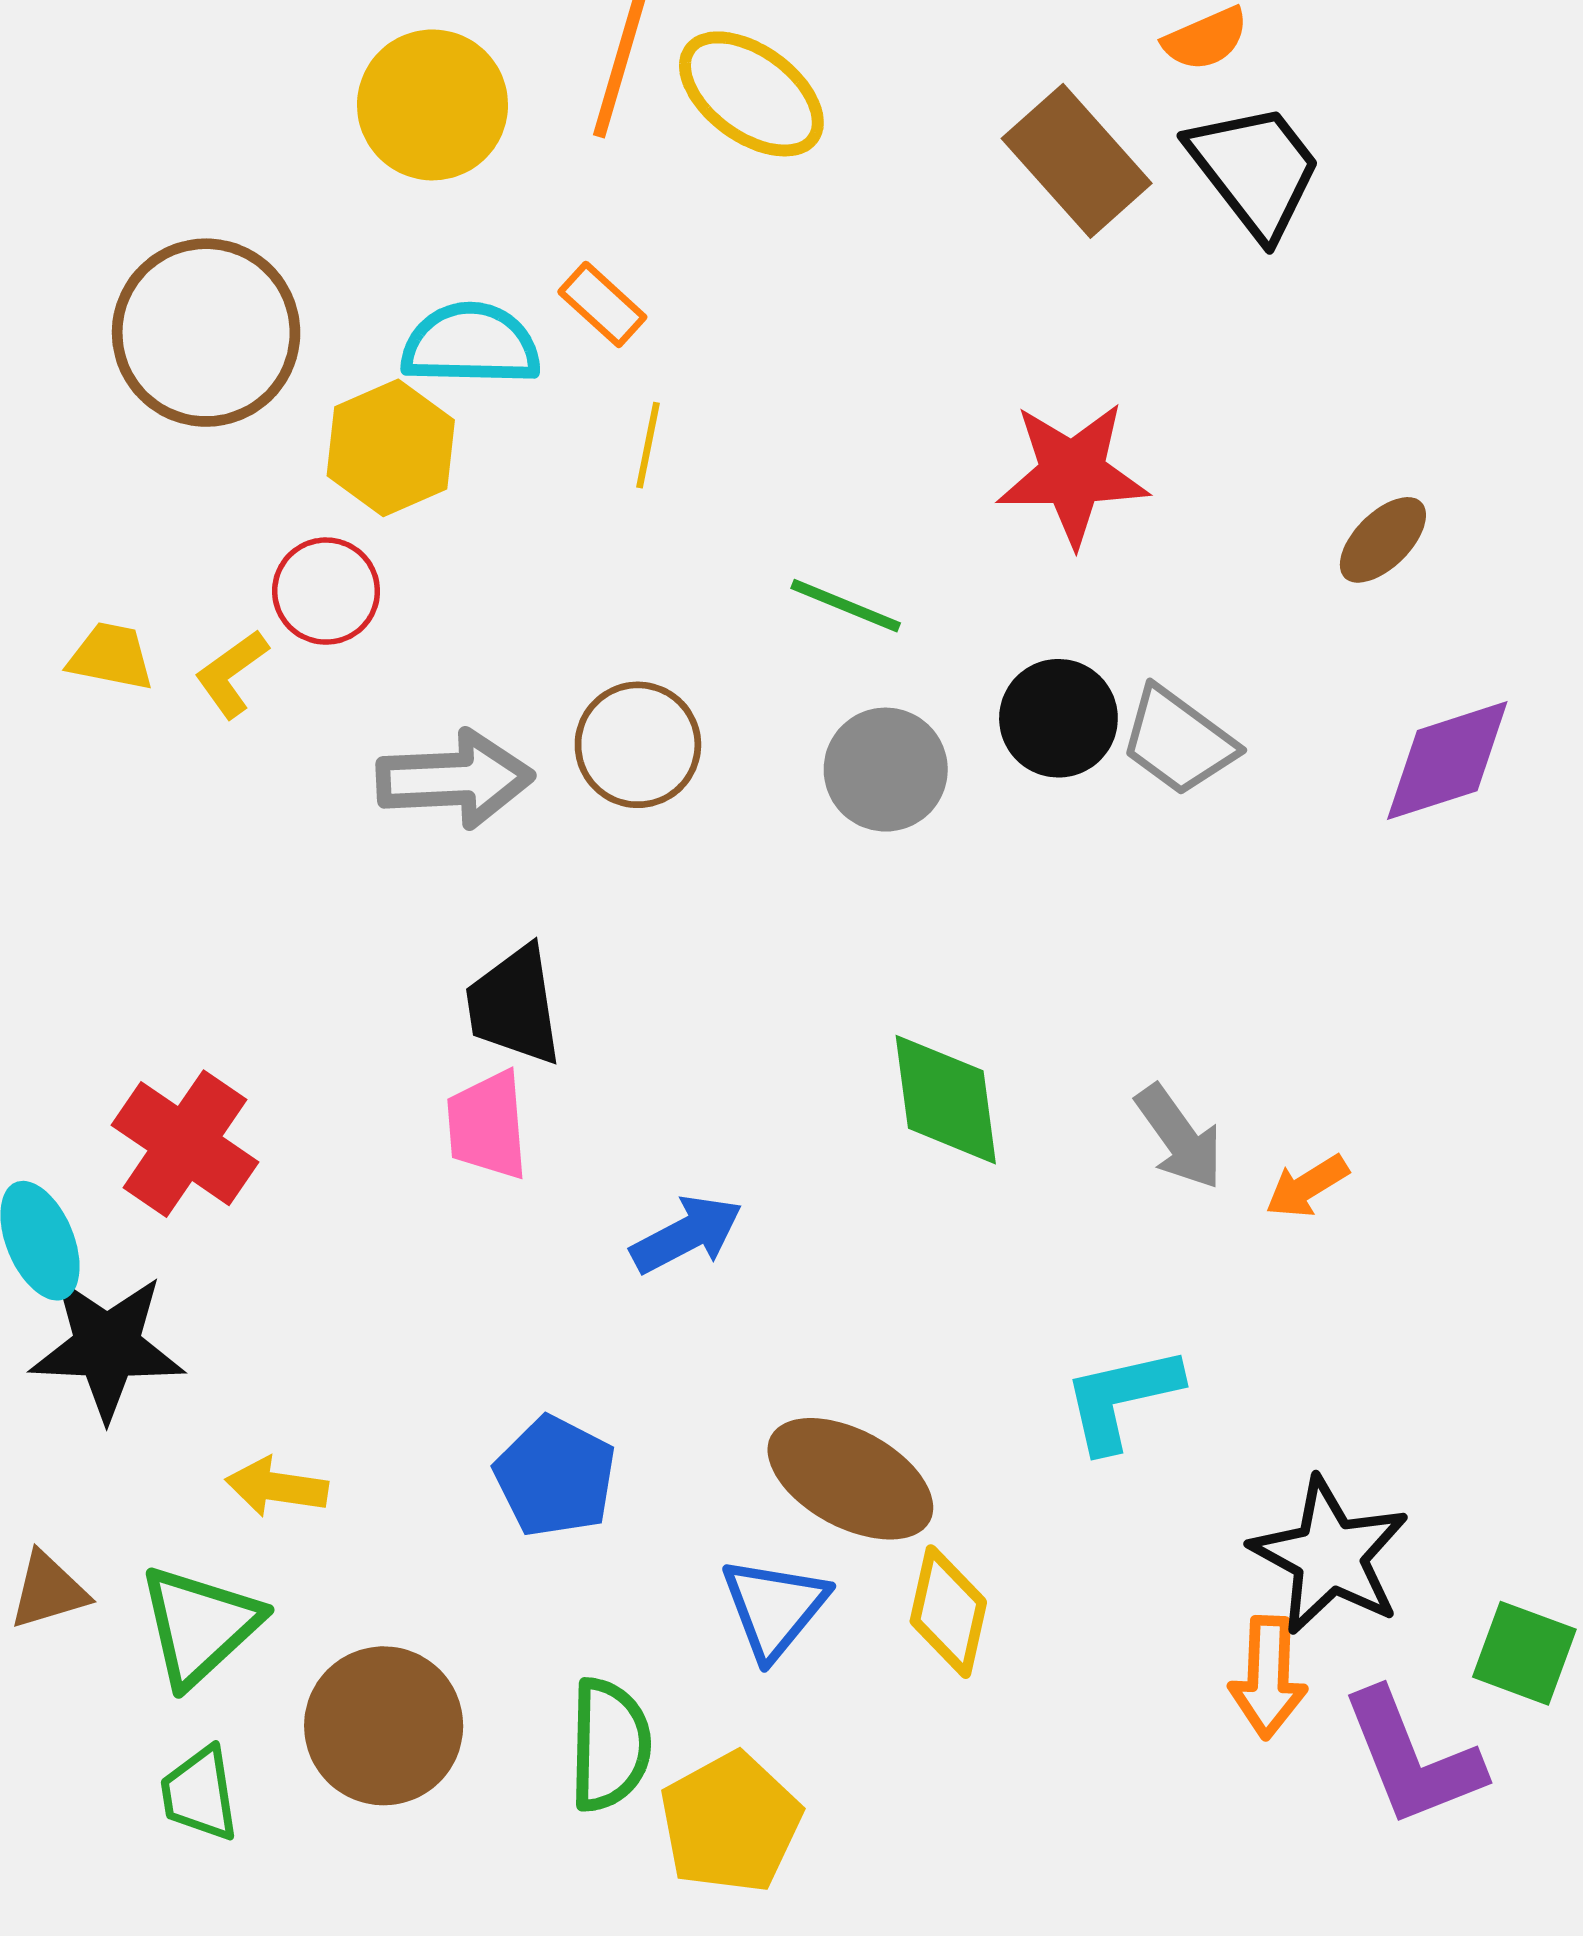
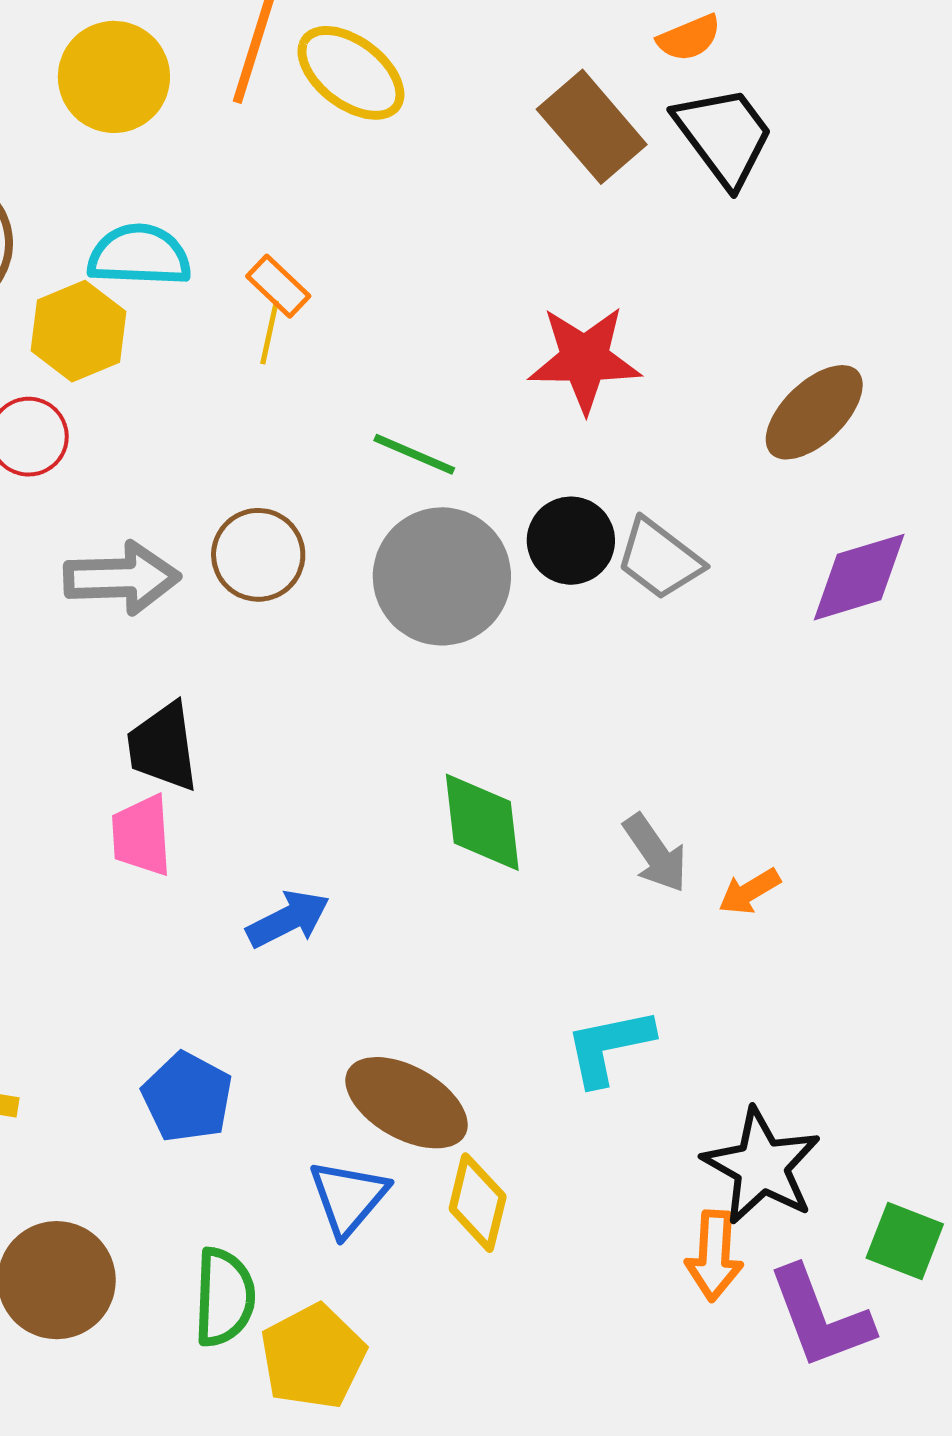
orange rectangle: (602, 304) -> (278, 286), moved
brown ellipse: (1383, 540) -> (814, 412), size x1.5
gray circle: (886, 770) -> (442, 576), size x1.5

